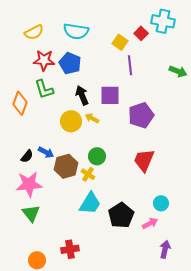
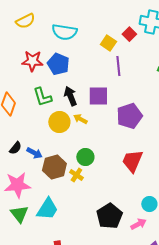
yellow semicircle: (34, 32) -> (25, 21), moved
green L-shape: (44, 89) -> (42, 97), moved
black semicircle: (27, 156) -> (15, 148), moved
cyan trapezoid: (90, 203) -> (47, 209), moved

